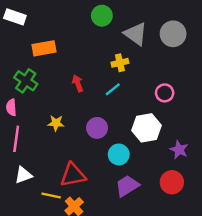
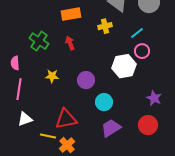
orange rectangle: (44, 48) -> (71, 14), moved
green cross: (26, 81) -> (39, 41), moved
cyan line: (113, 89) -> (137, 33), moved
white hexagon: (147, 128) -> (124, 66), moved

